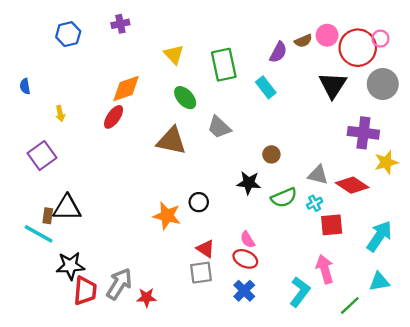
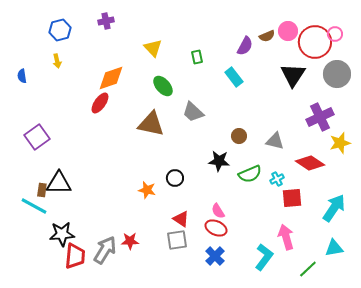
green rectangle: (224, 65) -> (197, 57), size x0.5
yellow arrow: (60, 114) -> (57, 61), moved
purple cross: (363, 133) -> (320, 117), turned -32
gray triangle: (318, 175) -> (275, 141), moved
orange star: (167, 216) -> (147, 190), size x0.7
red star: (147, 298) -> (130, 241), moved

